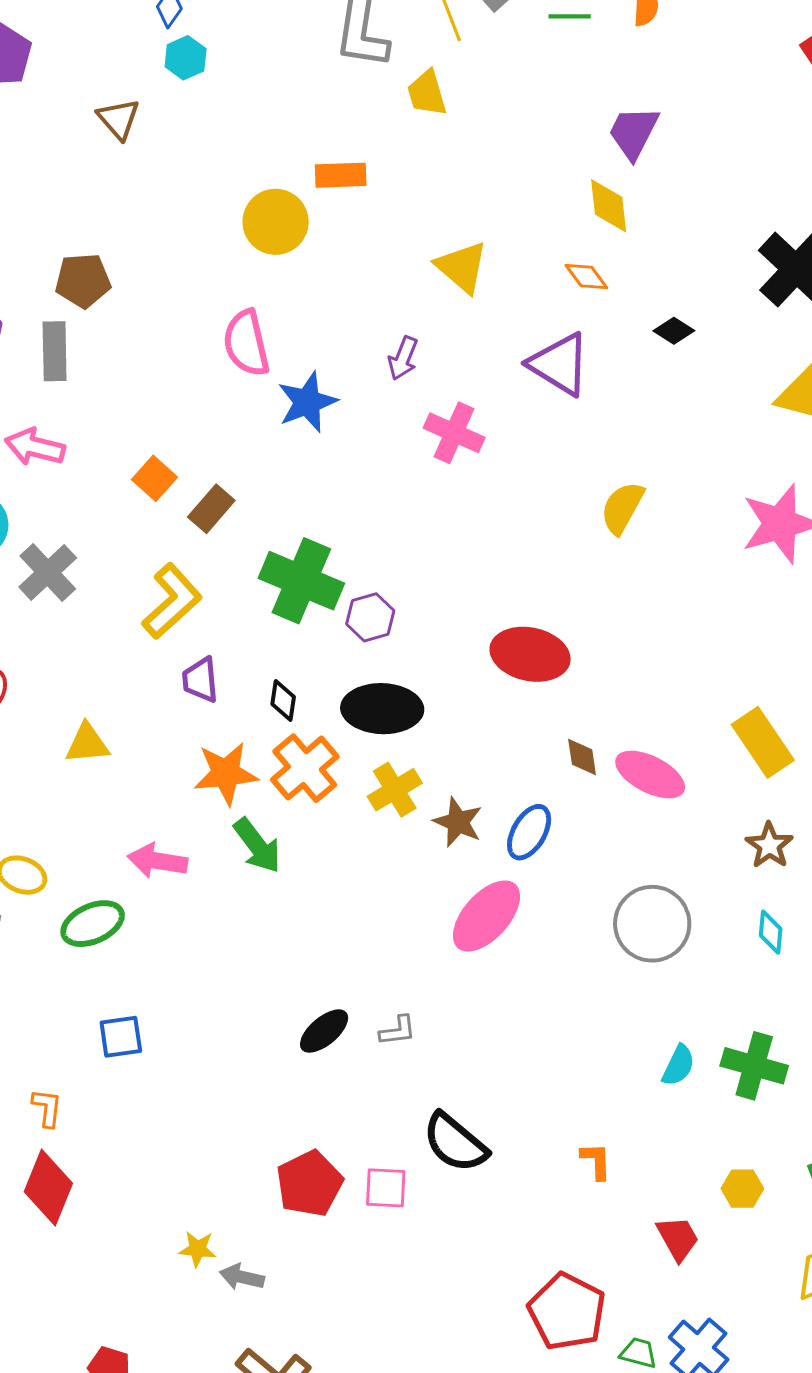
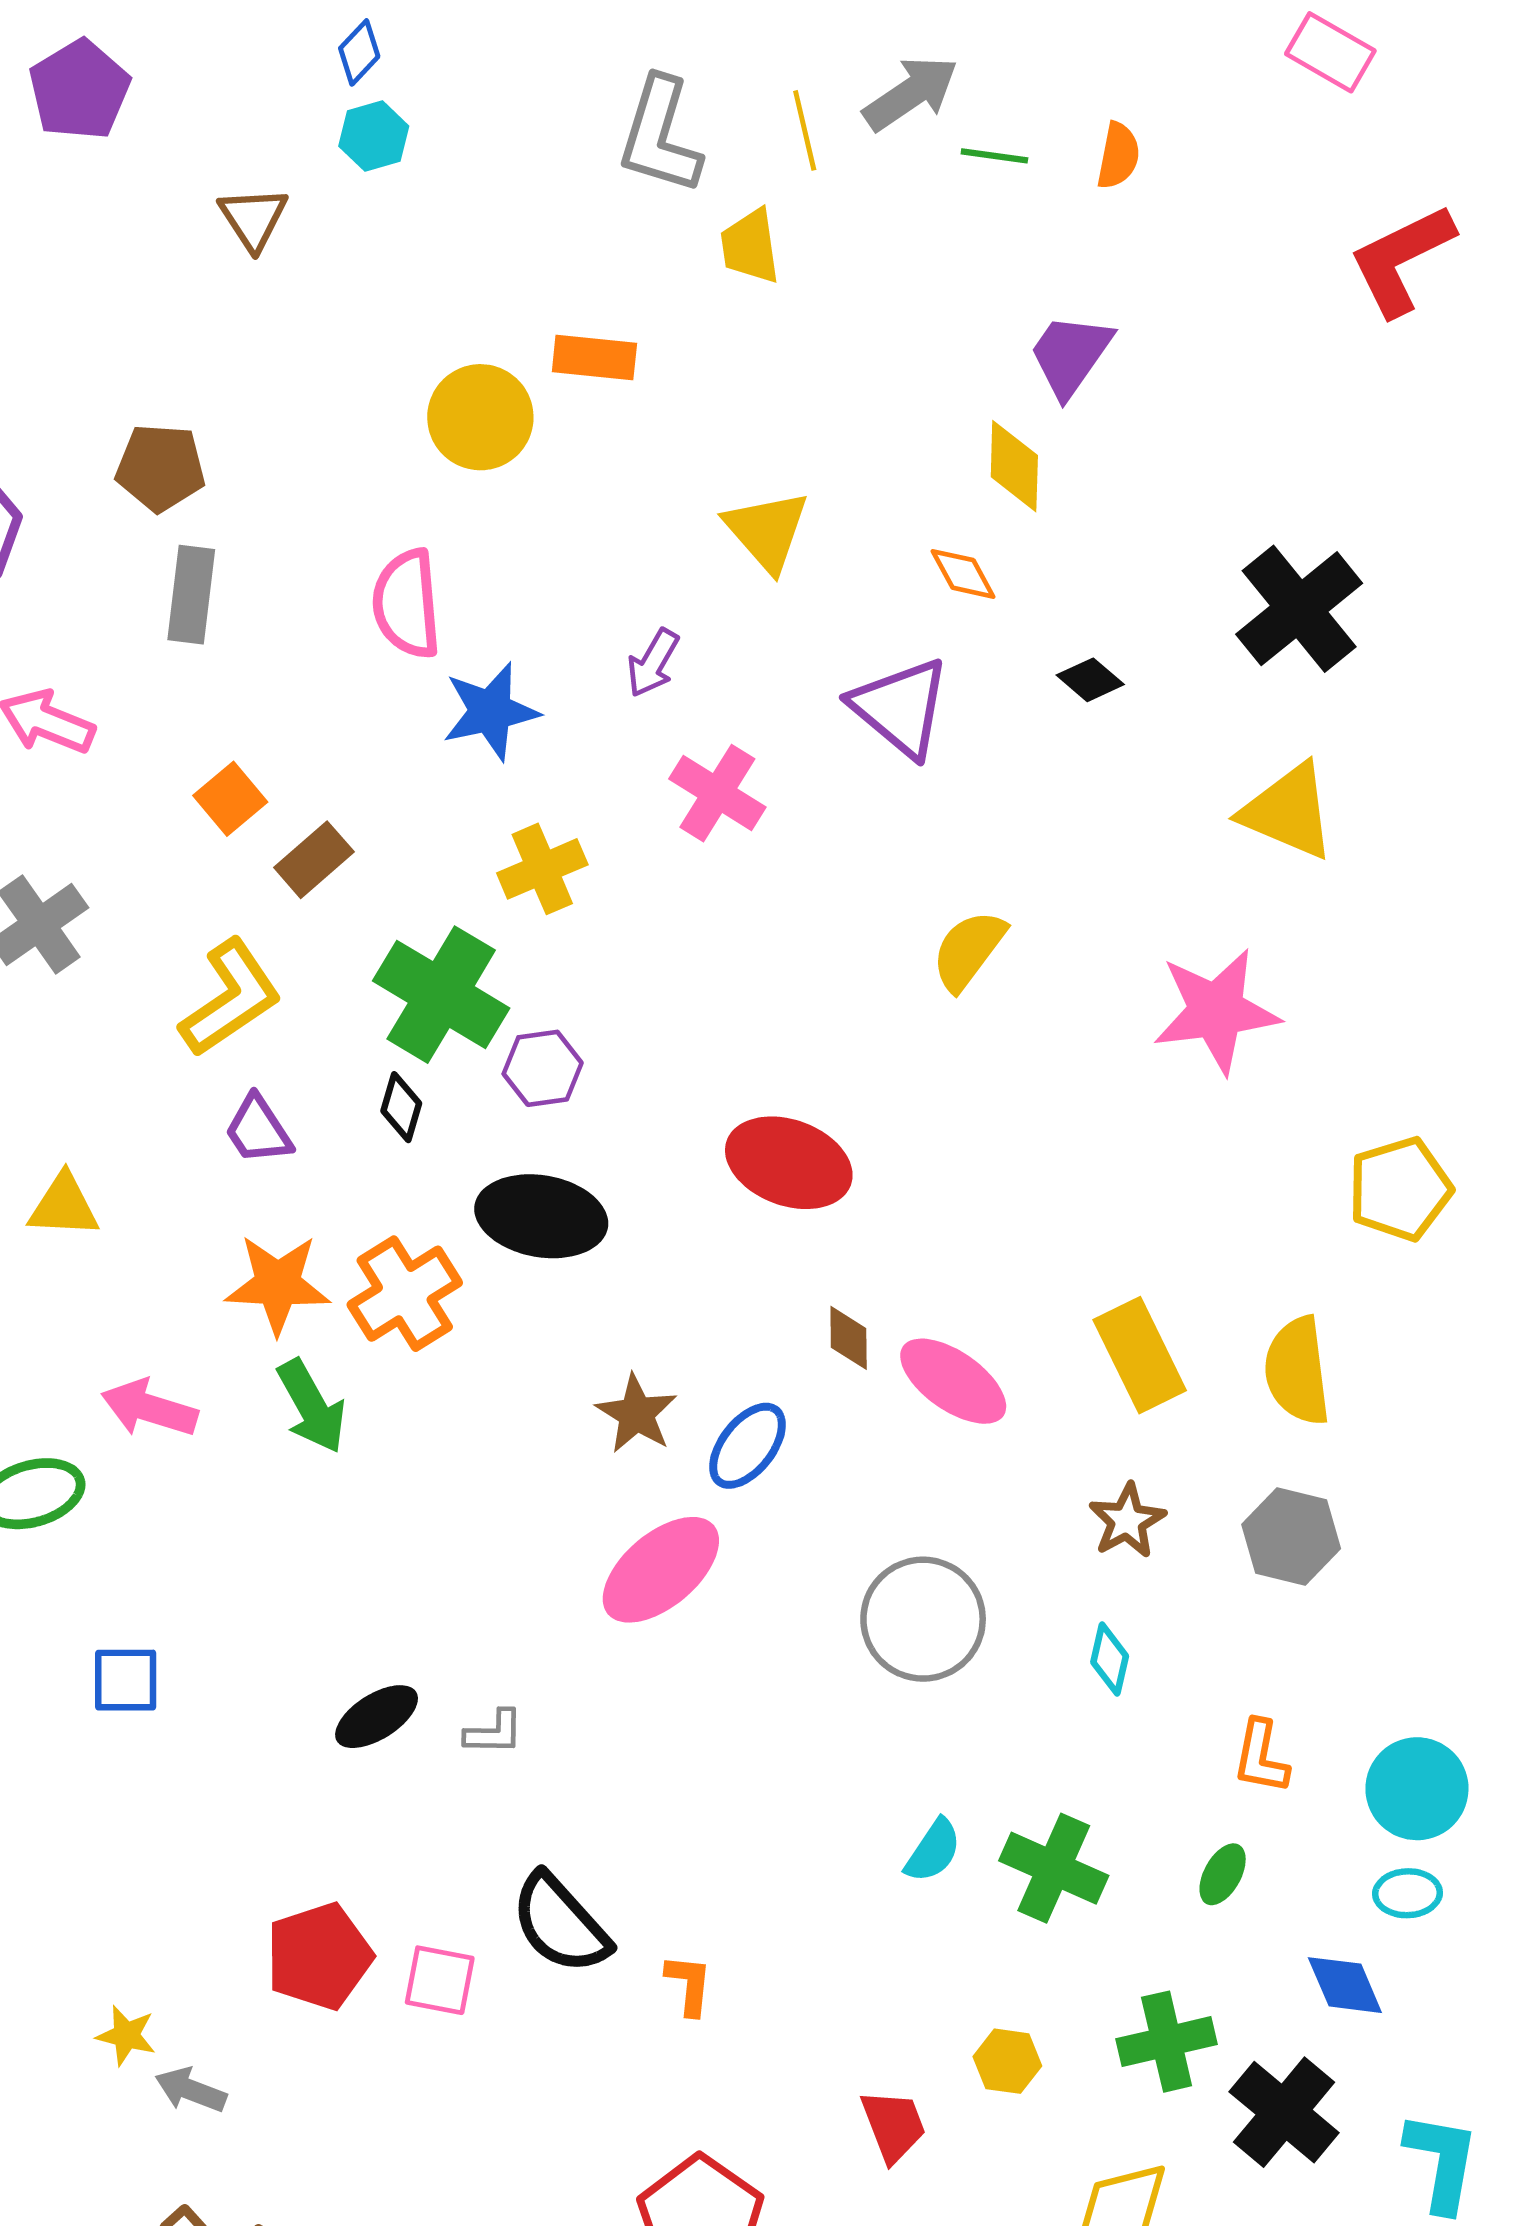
gray rectangle: (55, 351) -> (191, 595), moved
purple trapezoid: (200, 680) -> (258, 1130), turned -36
black diamond: (283, 701) -> (401, 1107), moved
yellow cross: (395, 790) -> (542, 869), moved
blue square: (121, 1037) -> (126, 1680), moved
orange L-shape: (596, 1161) -> (689, 1985), moved

